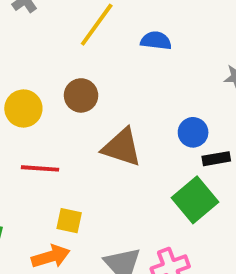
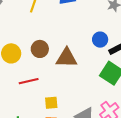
brown circle: (81, 95) -> (40, 49), moved

